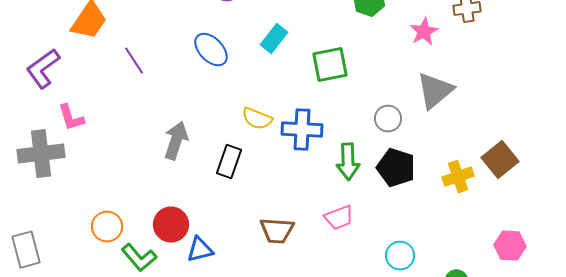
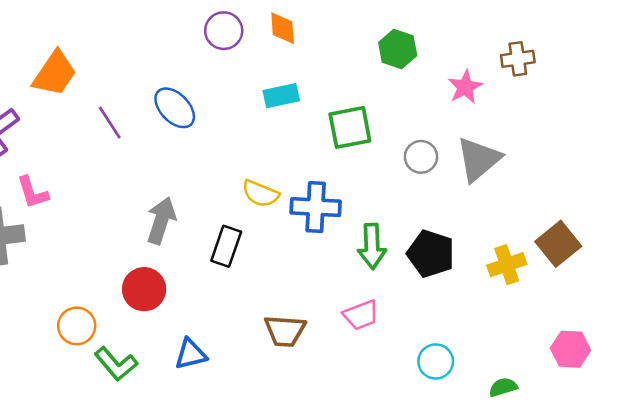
cyan rectangle: (274, 39) -> (281, 96), turned 40
blue ellipse: (211, 50) -> (175, 108), moved
gray circle: (388, 119) -> (421, 157), moved
red circle: (171, 225) -> (144, 289), moved

